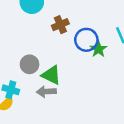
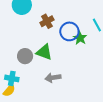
green triangle: (51, 75) -> (44, 52), moved
gray arrow: (46, 92) -> (53, 78), moved

